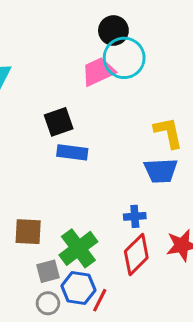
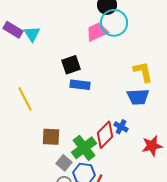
blue cross: (135, 216) -> (121, 127), turned 32
red diamond: (136, 254) -> (105, 135), moved
gray square: (48, 271) -> (64, 163), turned -35

